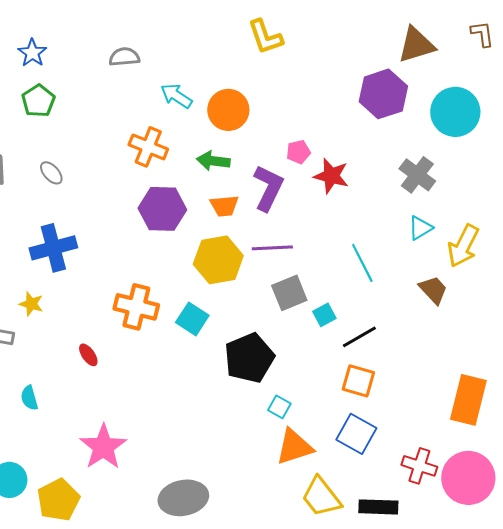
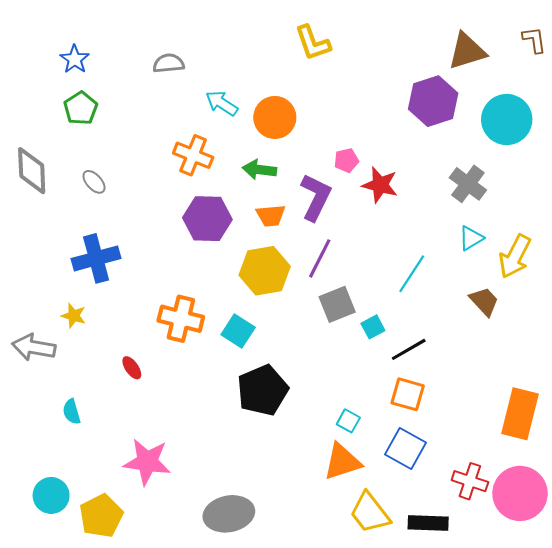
purple line: (272, 248) -> (320, 258), turned -60
cyan line: (362, 263) -> (412, 274), turned 60
black pentagon: (249, 358) -> (263, 390), moved
cyan square: (279, 407) -> (348, 421), moved
pink star: (103, 447) -> (147, 462), turned -30

